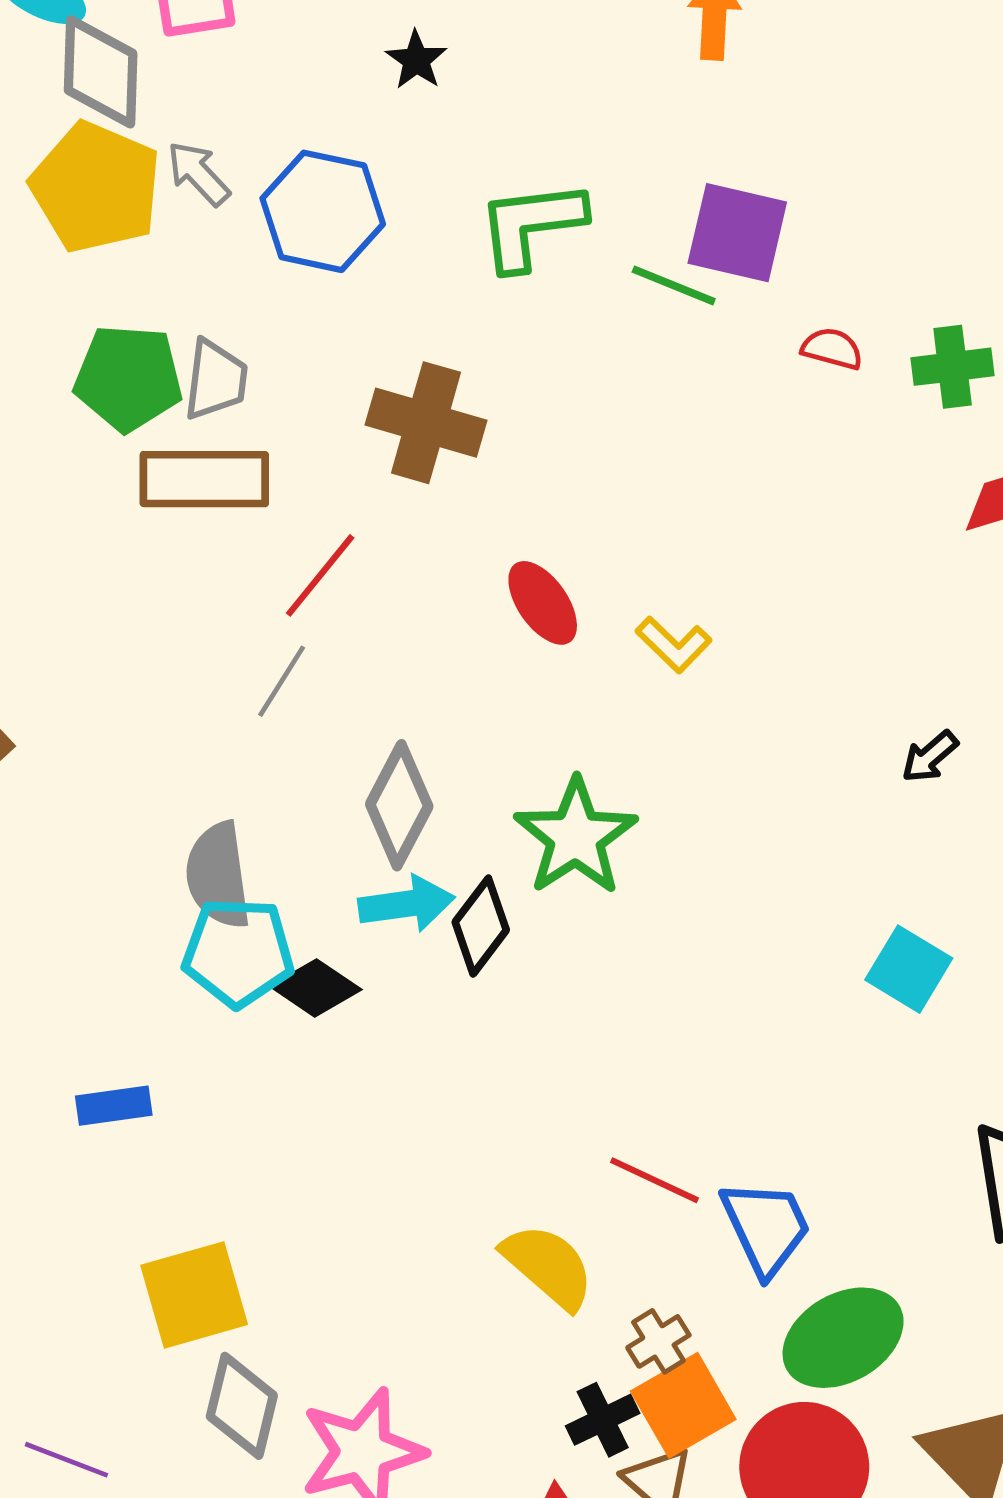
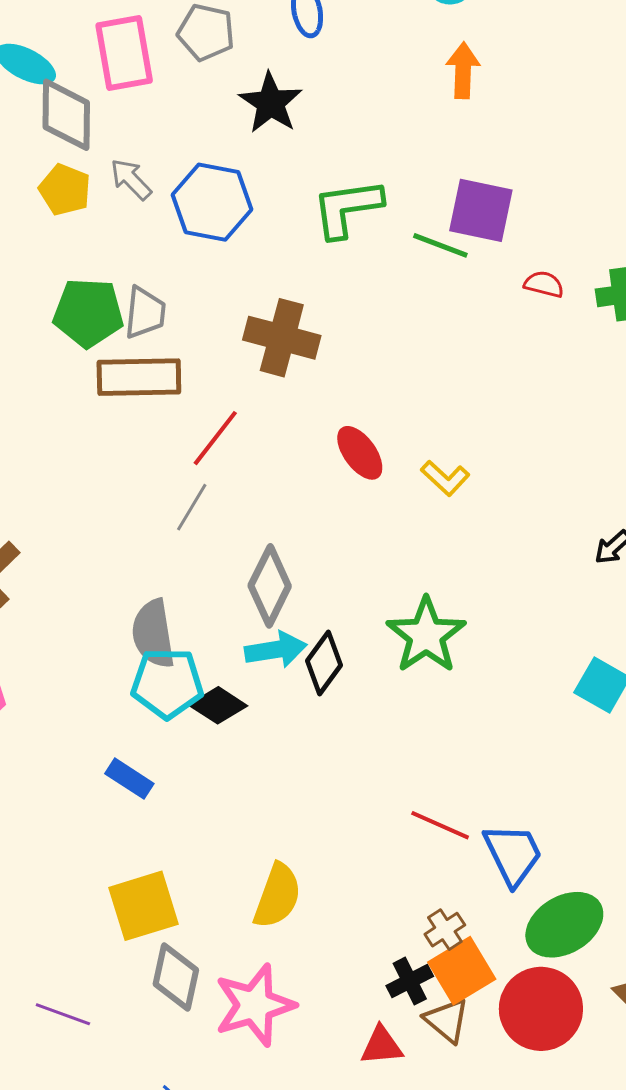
black star: (416, 60) -> (271, 103), size x1.6
yellow pentagon: (96, 187) -> (65, 190), size x0.6
green star: (576, 837) -> (426, 635), moved
blue rectangle: (114, 1106) -> (129, 779), moved, turned 42
yellow semicircle: (548, 1266) -> (277, 896), moved, turned 70

